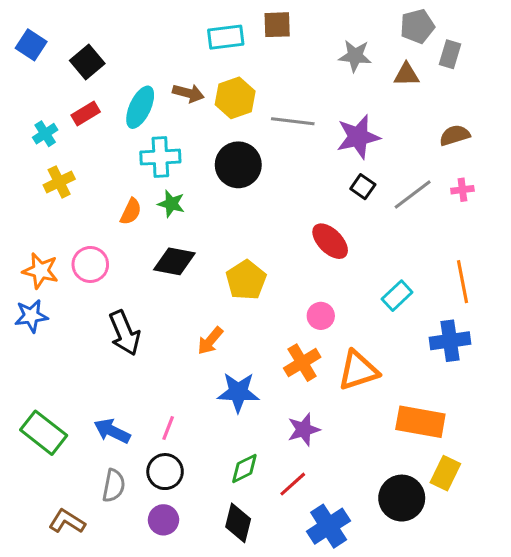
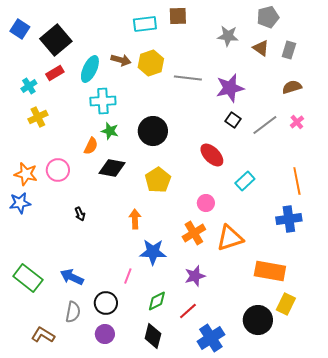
gray rectangle: (450, 54) -> (289, 50), moved
black square: (87, 62) -> (56, 40), size x1.4
brown triangle: (406, 75) -> (261, 48), turned 36
black circle: (238, 165) -> (153, 131), moved
pink cross: (462, 190) -> (297, 122), turned -32
orange semicircle: (131, 212) -> (91, 146), moved
cyan rectangle: (397, 296) -> (245, 181), moved
black arrow: (125, 333) -> (80, 214), size x0.5
orange arrow: (210, 341) -> (135, 219), turned 138
pink line: (168, 428) -> (128, 276), moved

